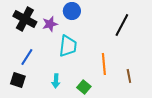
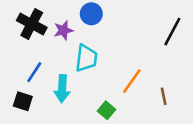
black line: (122, 25) -> (172, 32), moved
orange line: (104, 64) -> (132, 81), turned 40
cyan arrow: (56, 81) -> (62, 89), moved, size x1.5

